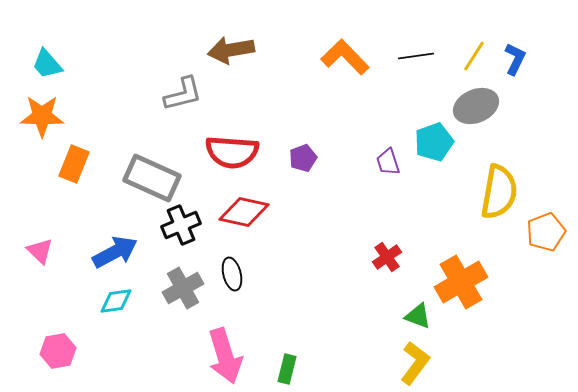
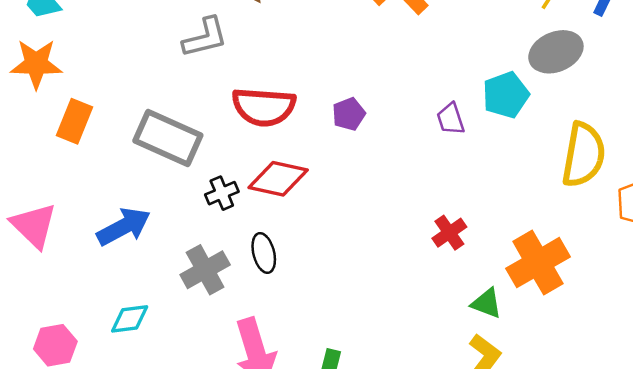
black cross: (181, 225) -> (222, 193), moved, size x0.7
pink triangle: (40, 251) -> (34, 225), size x1.5
cyan diamond: (116, 301) -> (130, 319), moved

